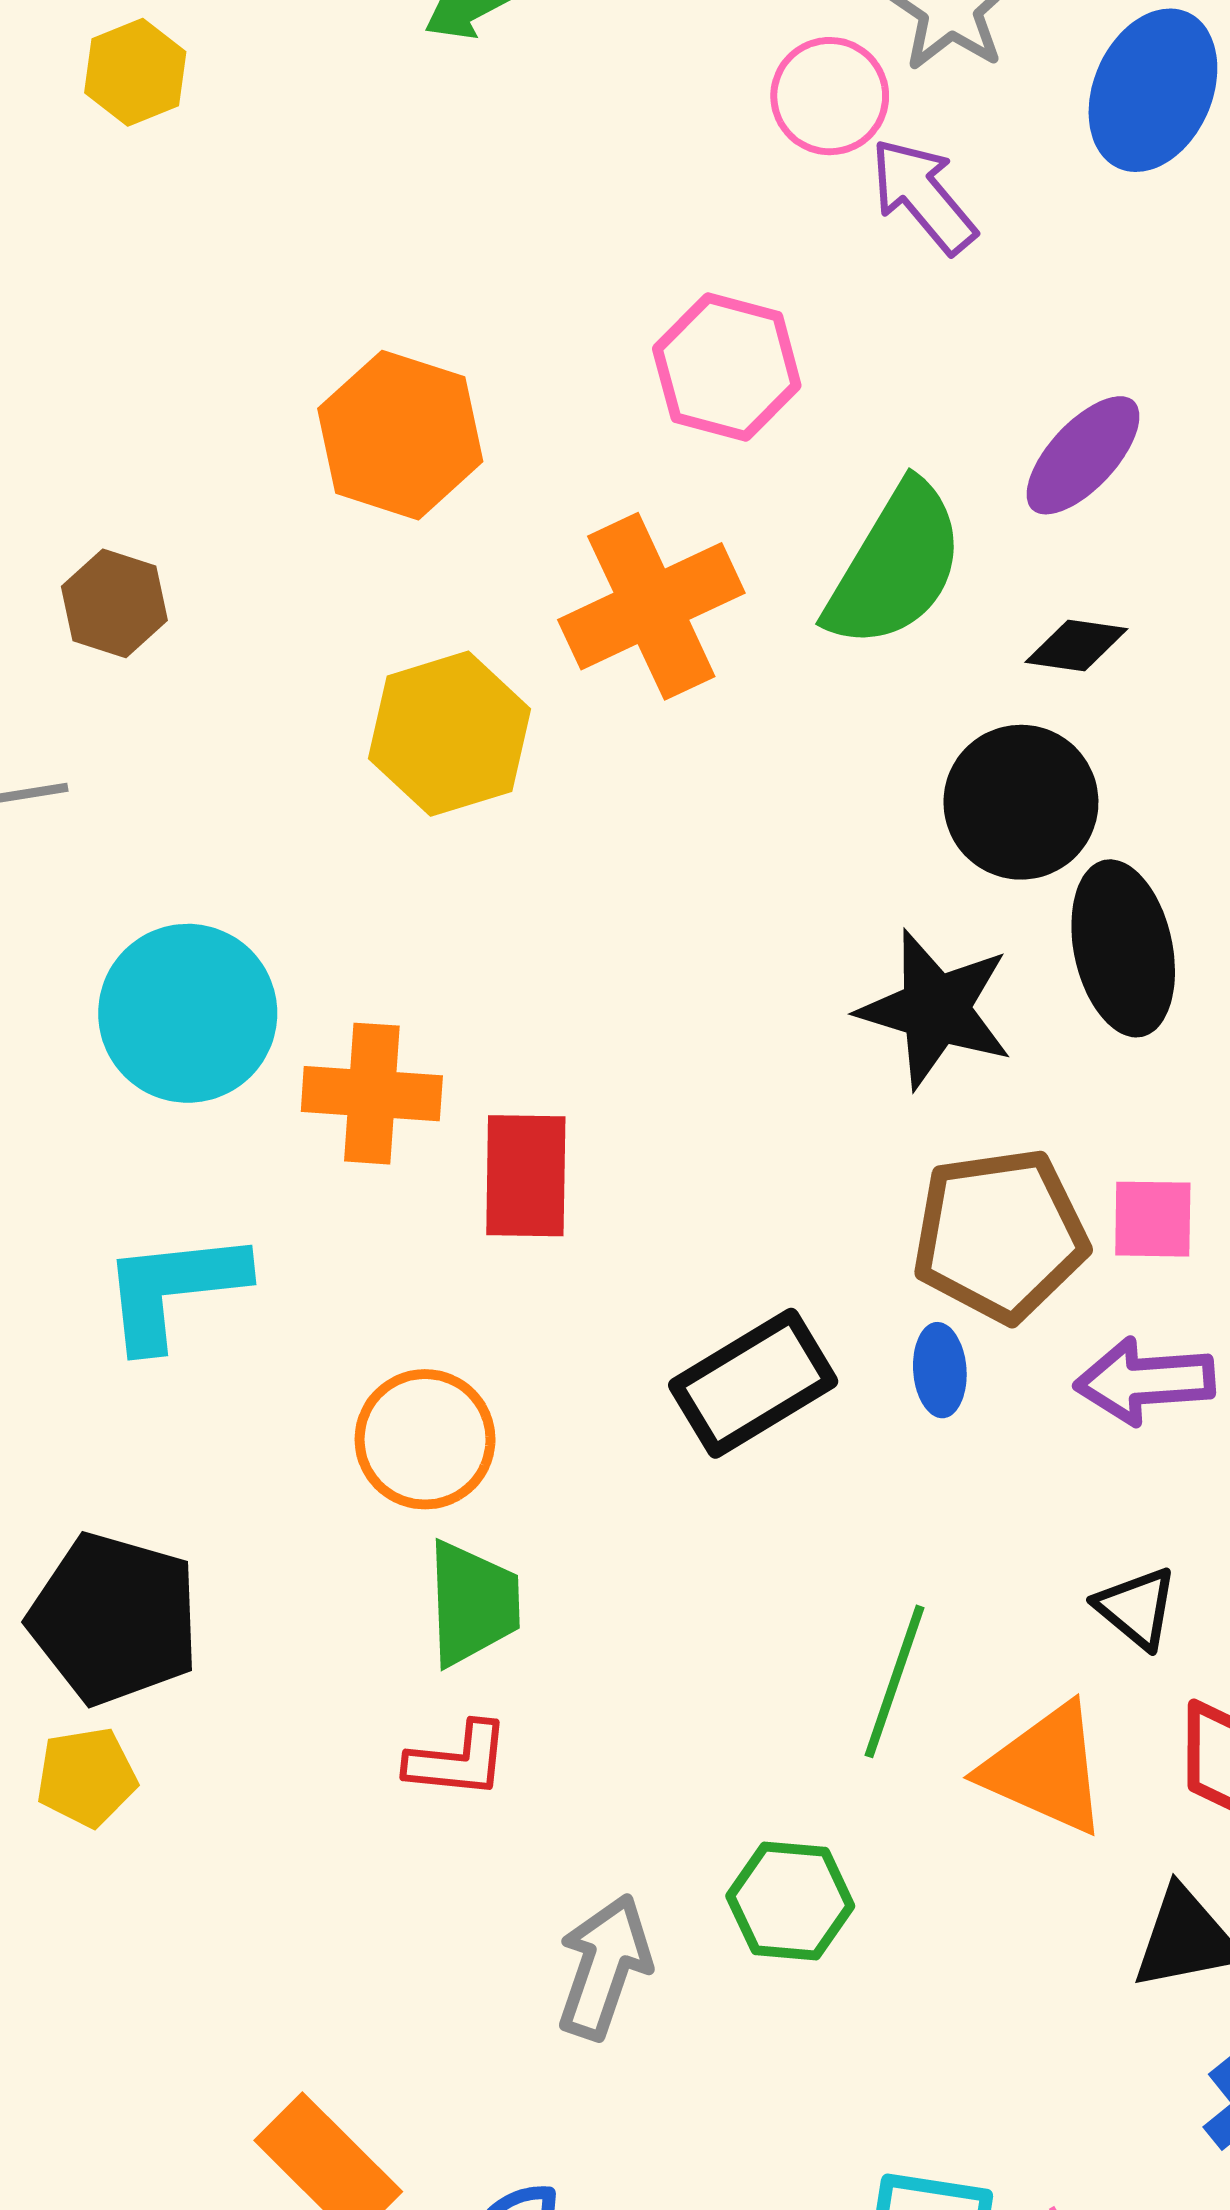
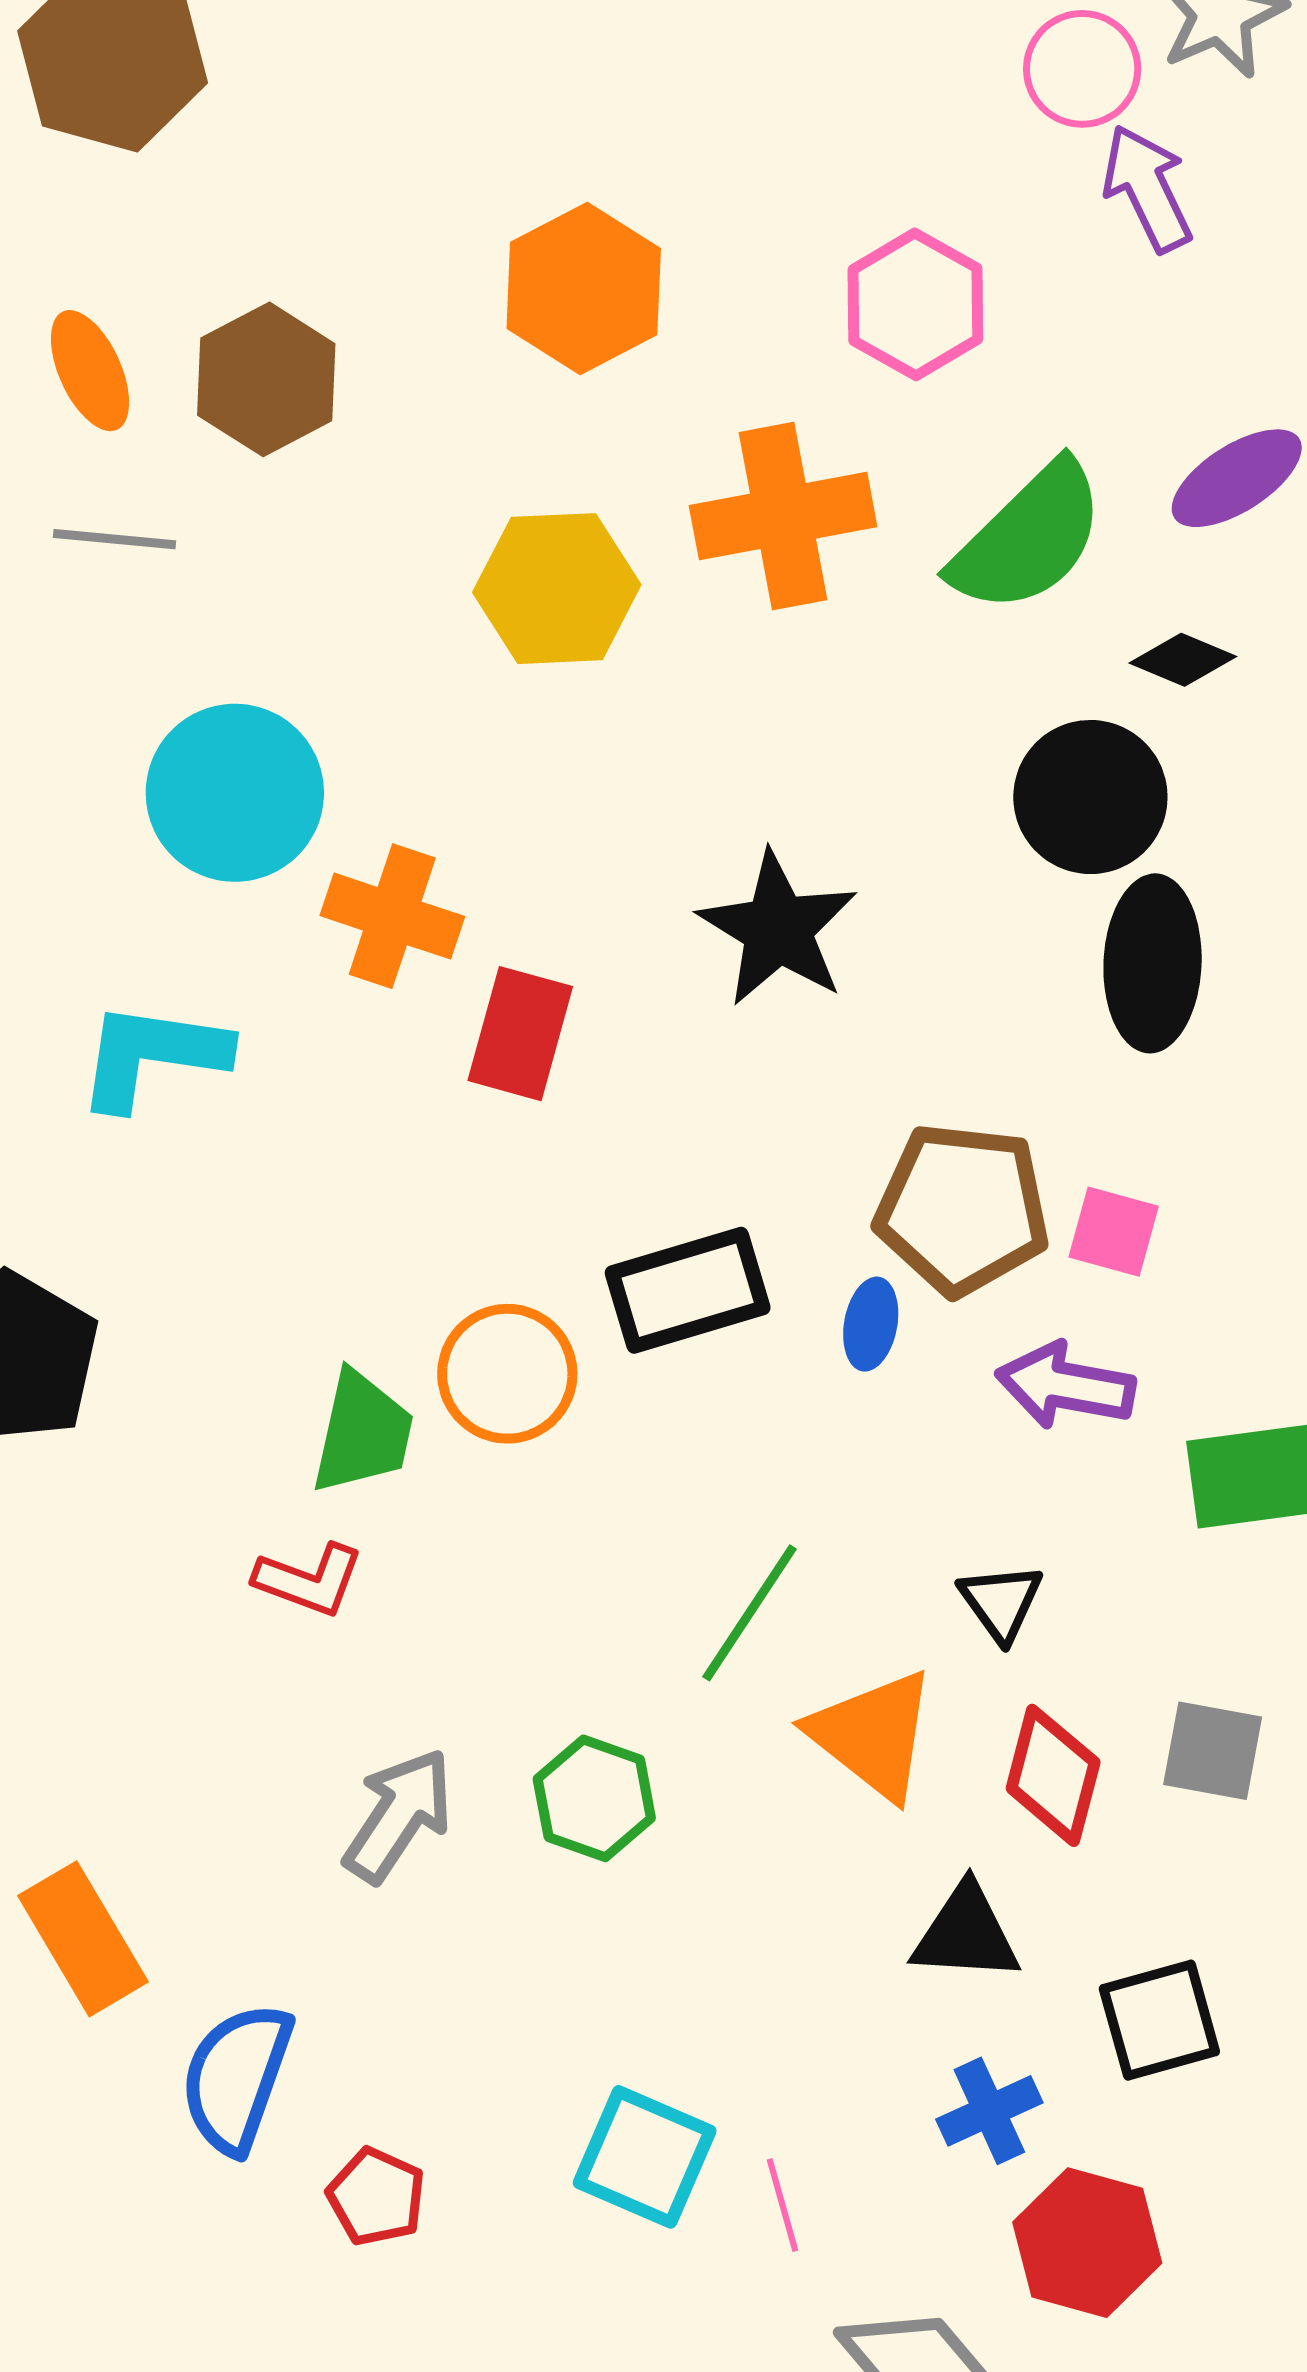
brown hexagon: (114, 603) -> (266, 379), size x1.4
black star: (935, 1009) -> (778, 929), moved
orange circle: (425, 1439) -> (507, 1374), moved

